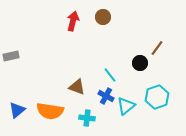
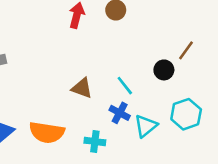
brown triangle: (77, 87) -> (82, 88), moved

